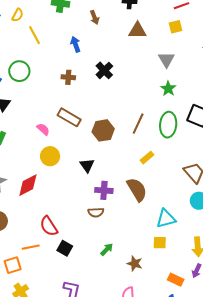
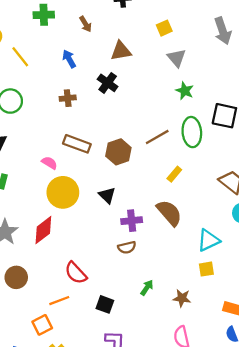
yellow square: (175, 27) -> (164, 28), moved
brown triangle: (137, 31) -> (121, 51), moved
brown line: (138, 124) -> (157, 137), turned 45
yellow circle: (50, 156) -> (63, 192), size x1.4
black square: (65, 248) -> (105, 304), moved

